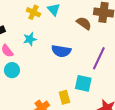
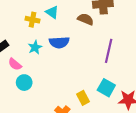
blue semicircle: (61, 51) -> (59, 42), moved
cyan square: (83, 83) -> (106, 88), moved, turned 30

